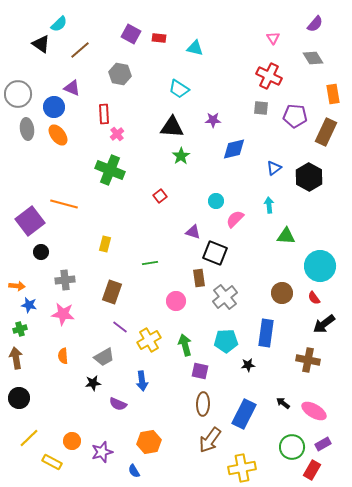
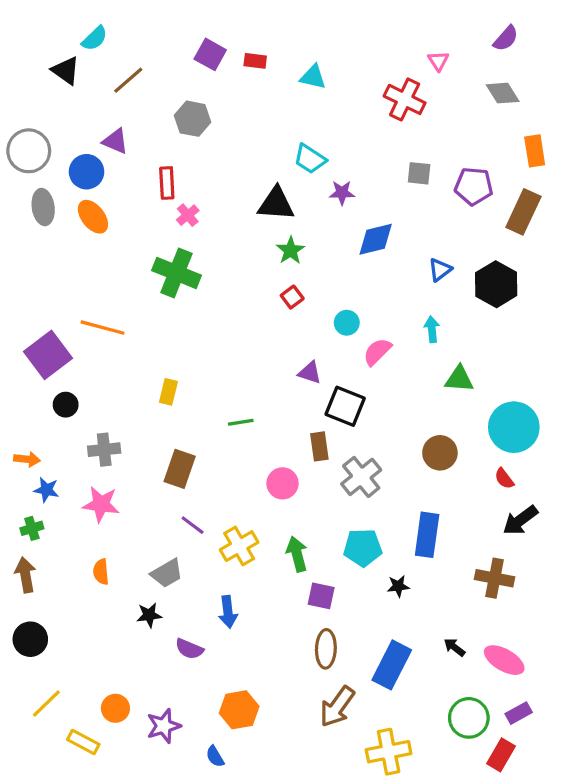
red cross: (269, 76) -> (405, 99), moved
cyan trapezoid: (179, 89) -> (310, 159), moved
red square: (160, 196) -> (292, 297), moved
brown circle: (282, 293) -> (440, 453), moved

